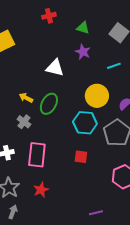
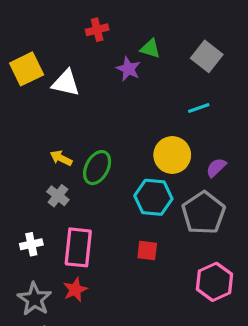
purple star: (83, 52) -> (128, 69), moved
white triangle: (55, 68) -> (66, 83), moved
red star: (41, 190) -> (75, 290), moved

